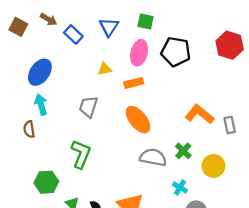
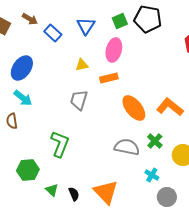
green square: (146, 22) -> (120, 21), turned -35
black pentagon: (176, 52) -> (148, 19), moved
cyan arrow: (41, 105) -> (23, 98), turned 144
gray trapezoid: (88, 107) -> (79, 100), moved
orange ellipse: (138, 120) -> (134, 108), moved

